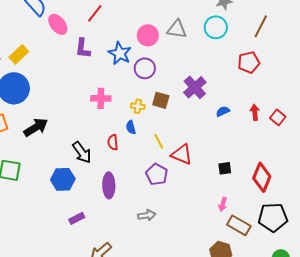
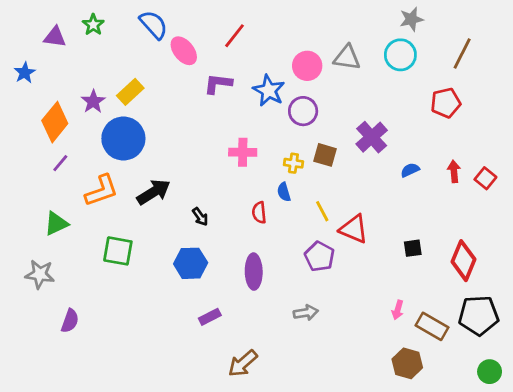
purple L-shape: (83, 48) -> (218, 84), turned 90
black arrow: (82, 152) -> (200, 217), moved, size x0.6
pink arrow: (223, 204) -> (398, 310), moved

